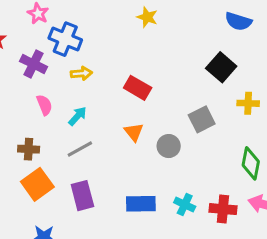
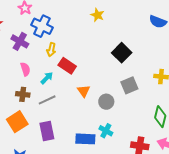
black square: (221, 67) -> (122, 53), moved
yellow arrow: (81, 73) -> (51, 50), turned 104
red rectangle: (138, 88) -> (67, 66), moved
brown cross: (29, 149) -> (23, 94), moved
cyan cross: (185, 205) -> (106, 131), moved

